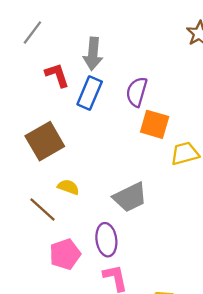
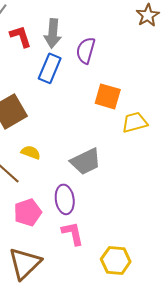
red L-shape: (57, 75) -> (21, 36), moved
purple semicircle: (137, 92) -> (86, 50), moved

